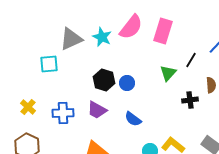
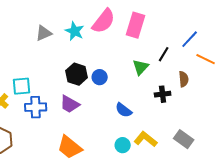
gray triangle: (71, 39) -> (44, 33), size x0.7
cyan square: (49, 64) -> (22, 86), moved
blue semicircle: (133, 119) -> (124, 110), moved

